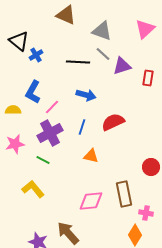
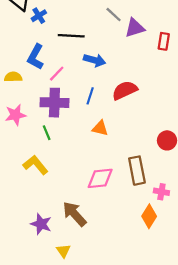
black line: (78, 62) -> (71, 36), moved
purple cross: (50, 133) -> (54, 103), turned 30
green line: (43, 160) -> (47, 133), turned 40

